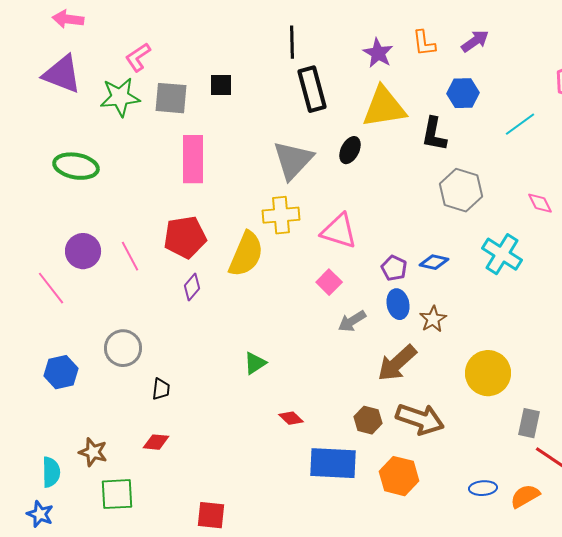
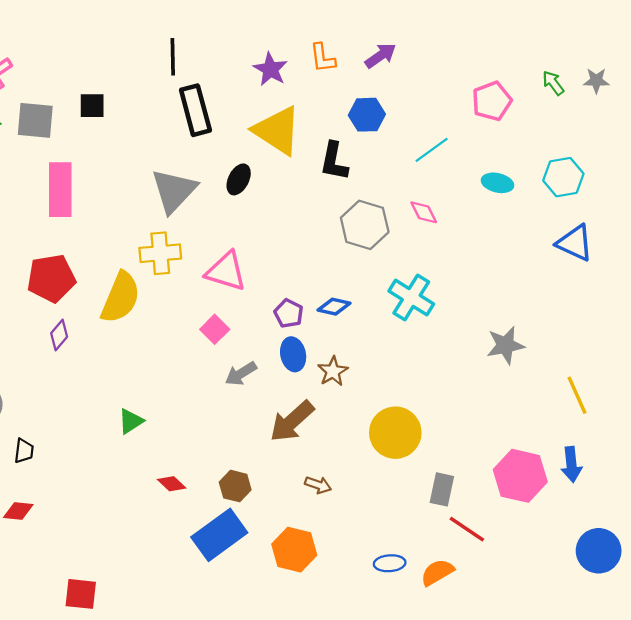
yellow triangle: (384, 107) -> (277, 131), turned 42
pink diamond: (540, 203) -> (424, 212), moved
brown arrow: (420, 419) -> (318, 485), size x0.5
brown hexagon: (368, 420) -> (235, 486), moved
blue rectangle: (333, 463) -> (219, 535), turned -39

